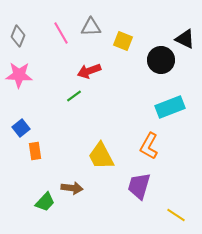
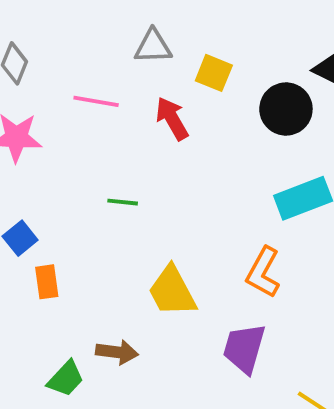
pink line: (61, 33) -> (96, 101), moved, turned -50
red arrow: (89, 71) -> (172, 118), moved, turned 80
green line: (74, 96) -> (123, 202), moved, turned 42

